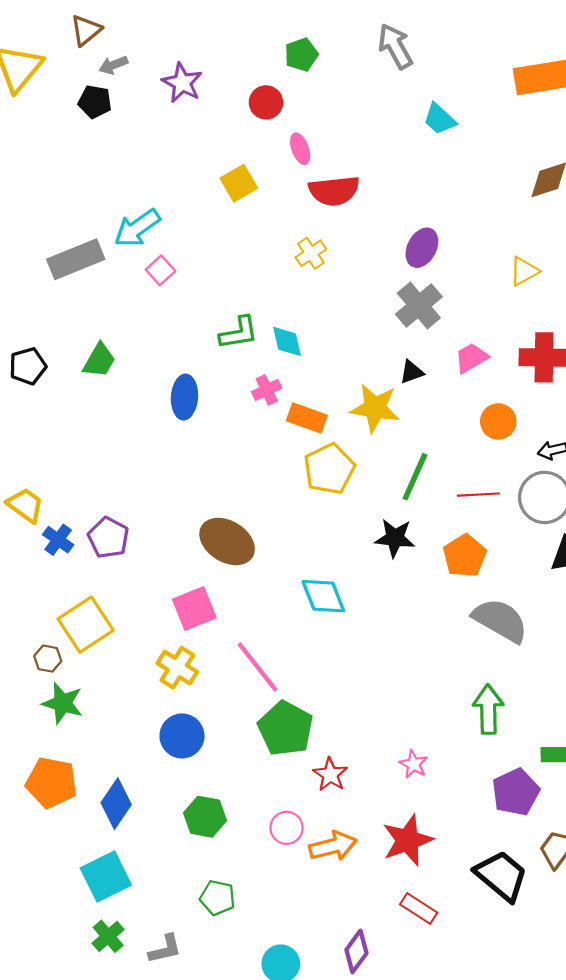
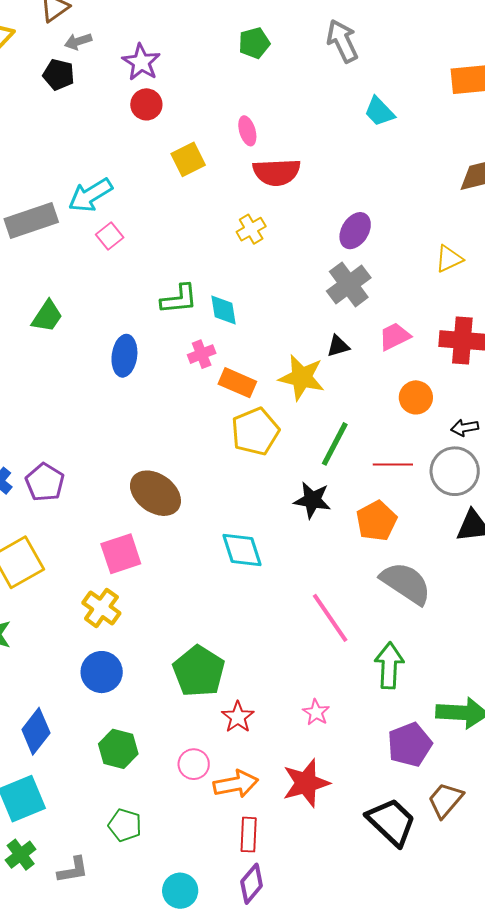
red circle: (266, 102) -> (146, 104), moved
pink line: (257, 667) -> (330, 618), moved
red rectangle: (419, 908) -> (249, 835), moved, turned 56

